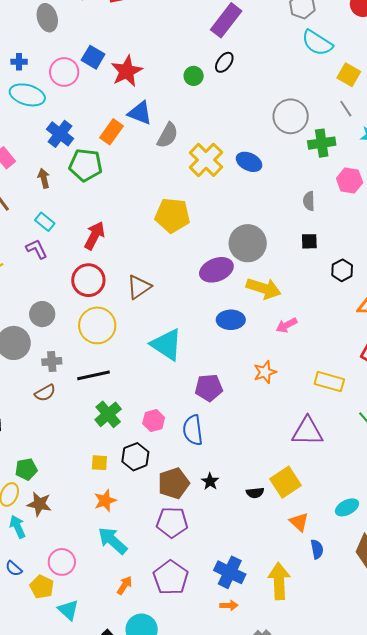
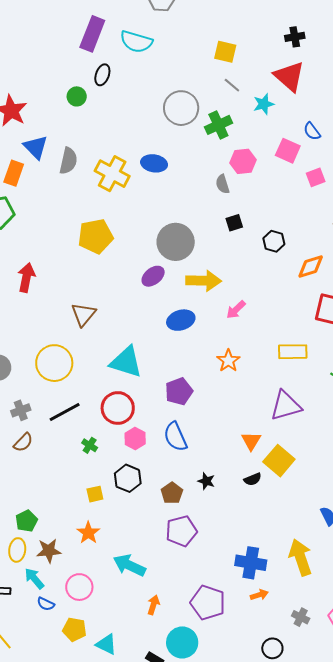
cyan semicircle: (317, 43) -> (136, 42), moved
blue triangle: (140, 113) -> (36, 147), turned 40
pink hexagon: (350, 181) -> (243, 161), moved
purple ellipse: (216, 270) -> (153, 276), size x0.7
red circle: (88, 280) -> (118, 408), moved
green cross: (108, 414) -> (90, 445), size x0.6
brown pentagon: (174, 483) -> (172, 493), size x0.7
orange star: (105, 501) -> (88, 533), moved
orange triangle: (299, 522) -> (251, 441), moved, turned 35
pink circle: (62, 562) -> (79, 587), moved
blue semicircle: (14, 568) -> (46, 604), moved
purple pentagon: (171, 578) -> (208, 603), moved

